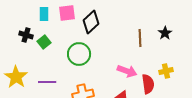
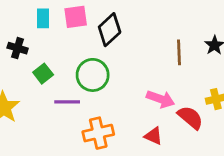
green square: (44, 42) -> (43, 74), moved
purple line: (47, 82) -> (67, 102), moved
red semicircle: (148, 84) -> (190, 117), turned -42

